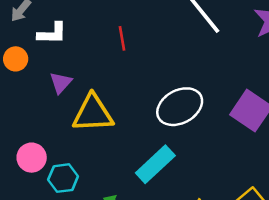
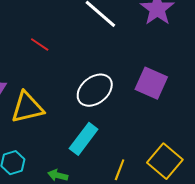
red line: (122, 38) -> (40, 44), turned -36

